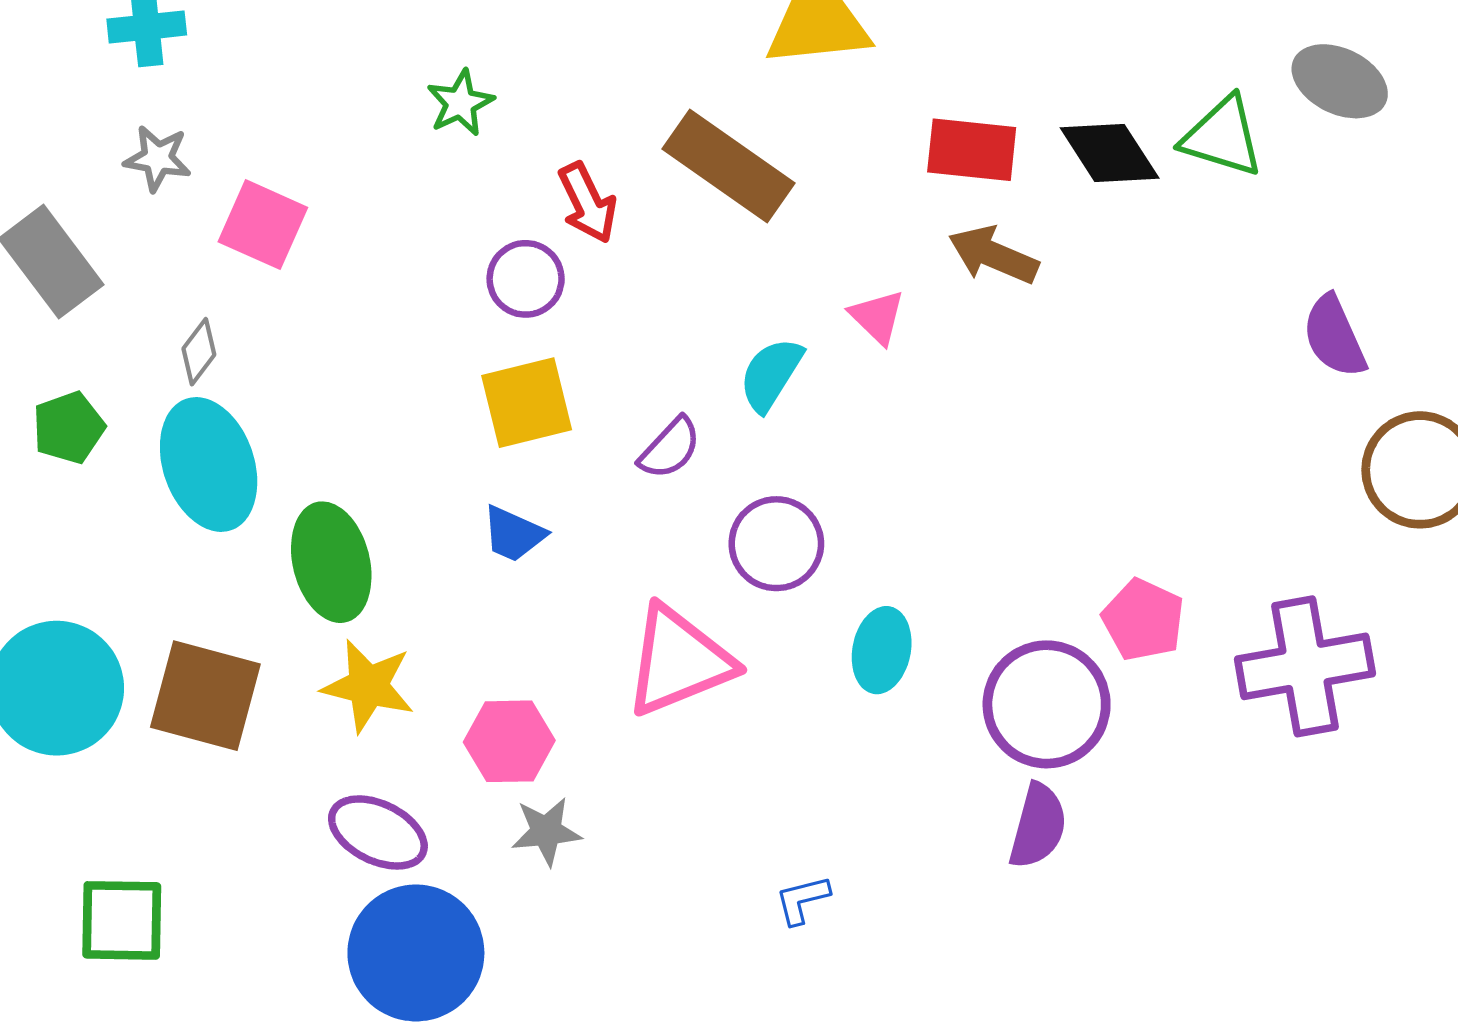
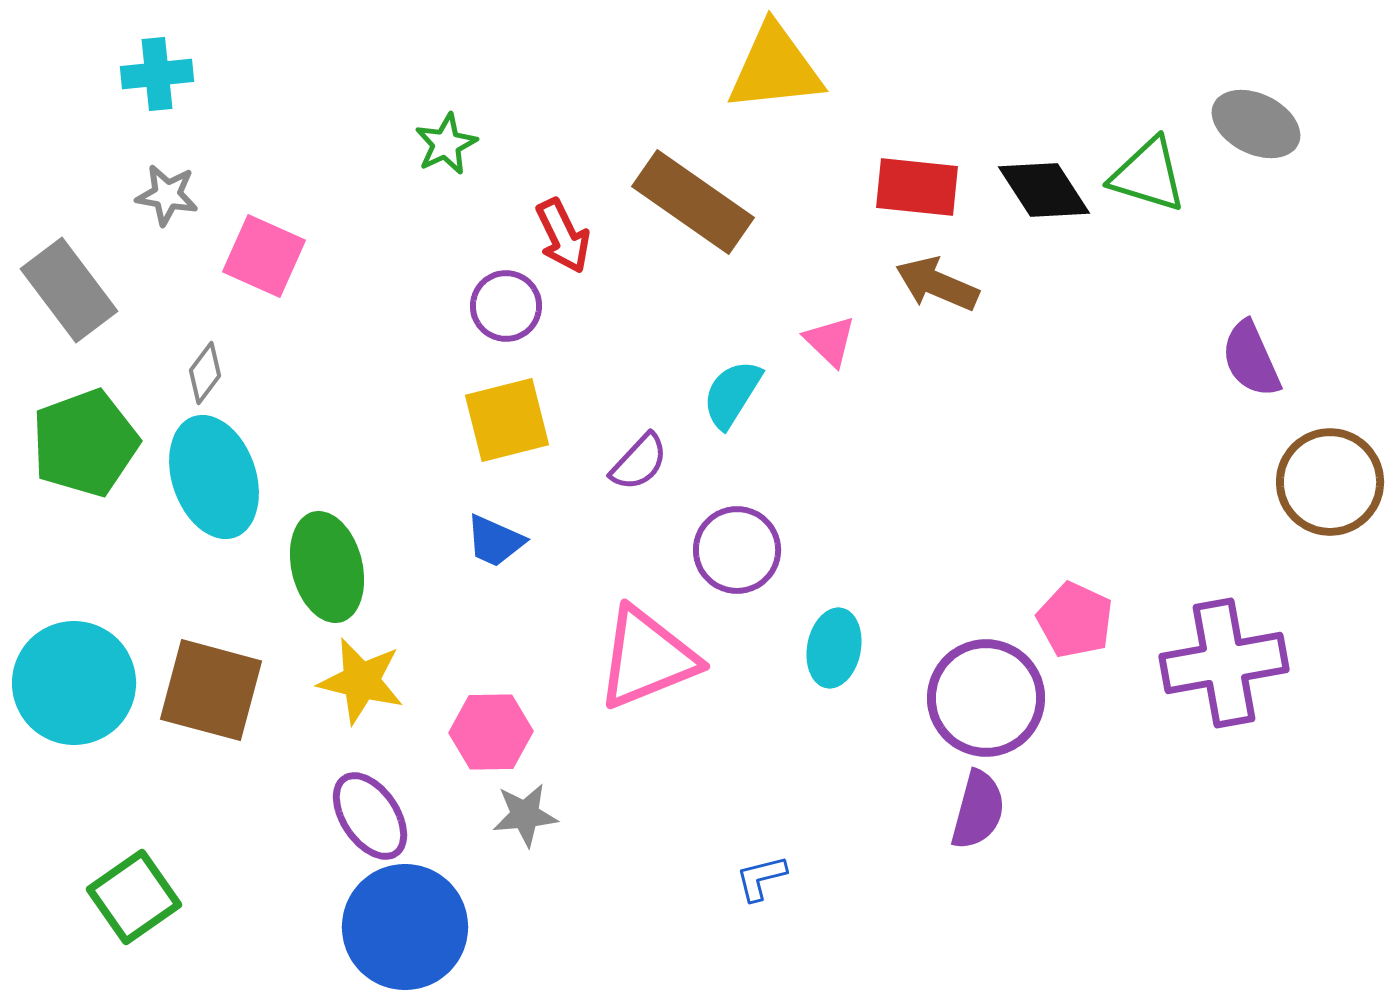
green pentagon: (69, 428) -> (85, 443), size x1.6
purple ellipse: (378, 832) -> (370, 816), turned 30
green square: (122, 920) -> (134, 897), turned -36

